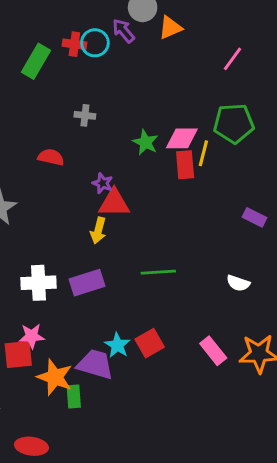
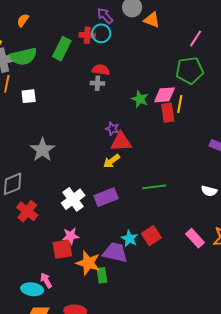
orange triangle: (170, 28) -> (152, 20), turned 48
purple arrow: (124, 31) -> (105, 16), moved
green pentagon: (234, 123) -> (190, 70), moved
red semicircle: (51, 157) -> (101, 70), moved
yellow arrow: (98, 231) -> (111, 161), turned 42
white cross: (39, 283) -> (73, 199), turned -30

